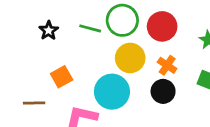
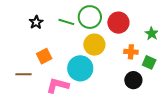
orange cross: (167, 65) -> (131, 52), moved, turned -32
black circle: (163, 91) -> (133, 80), moved

